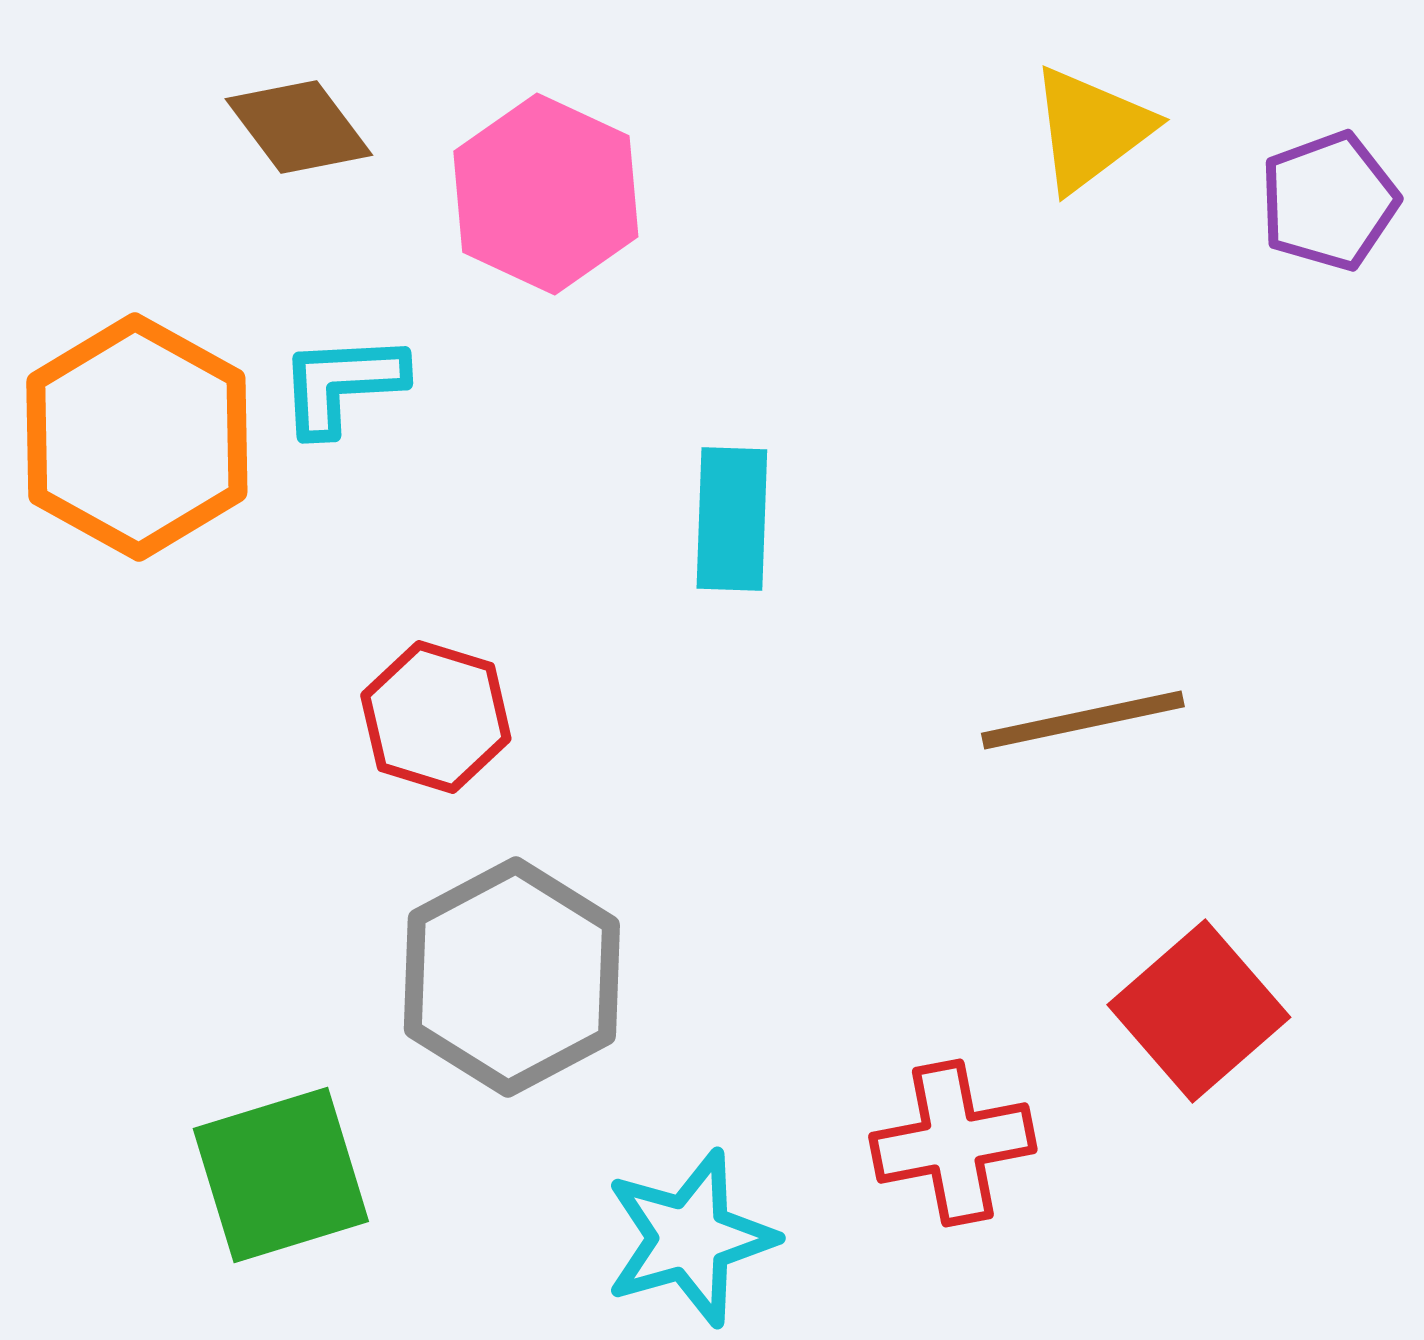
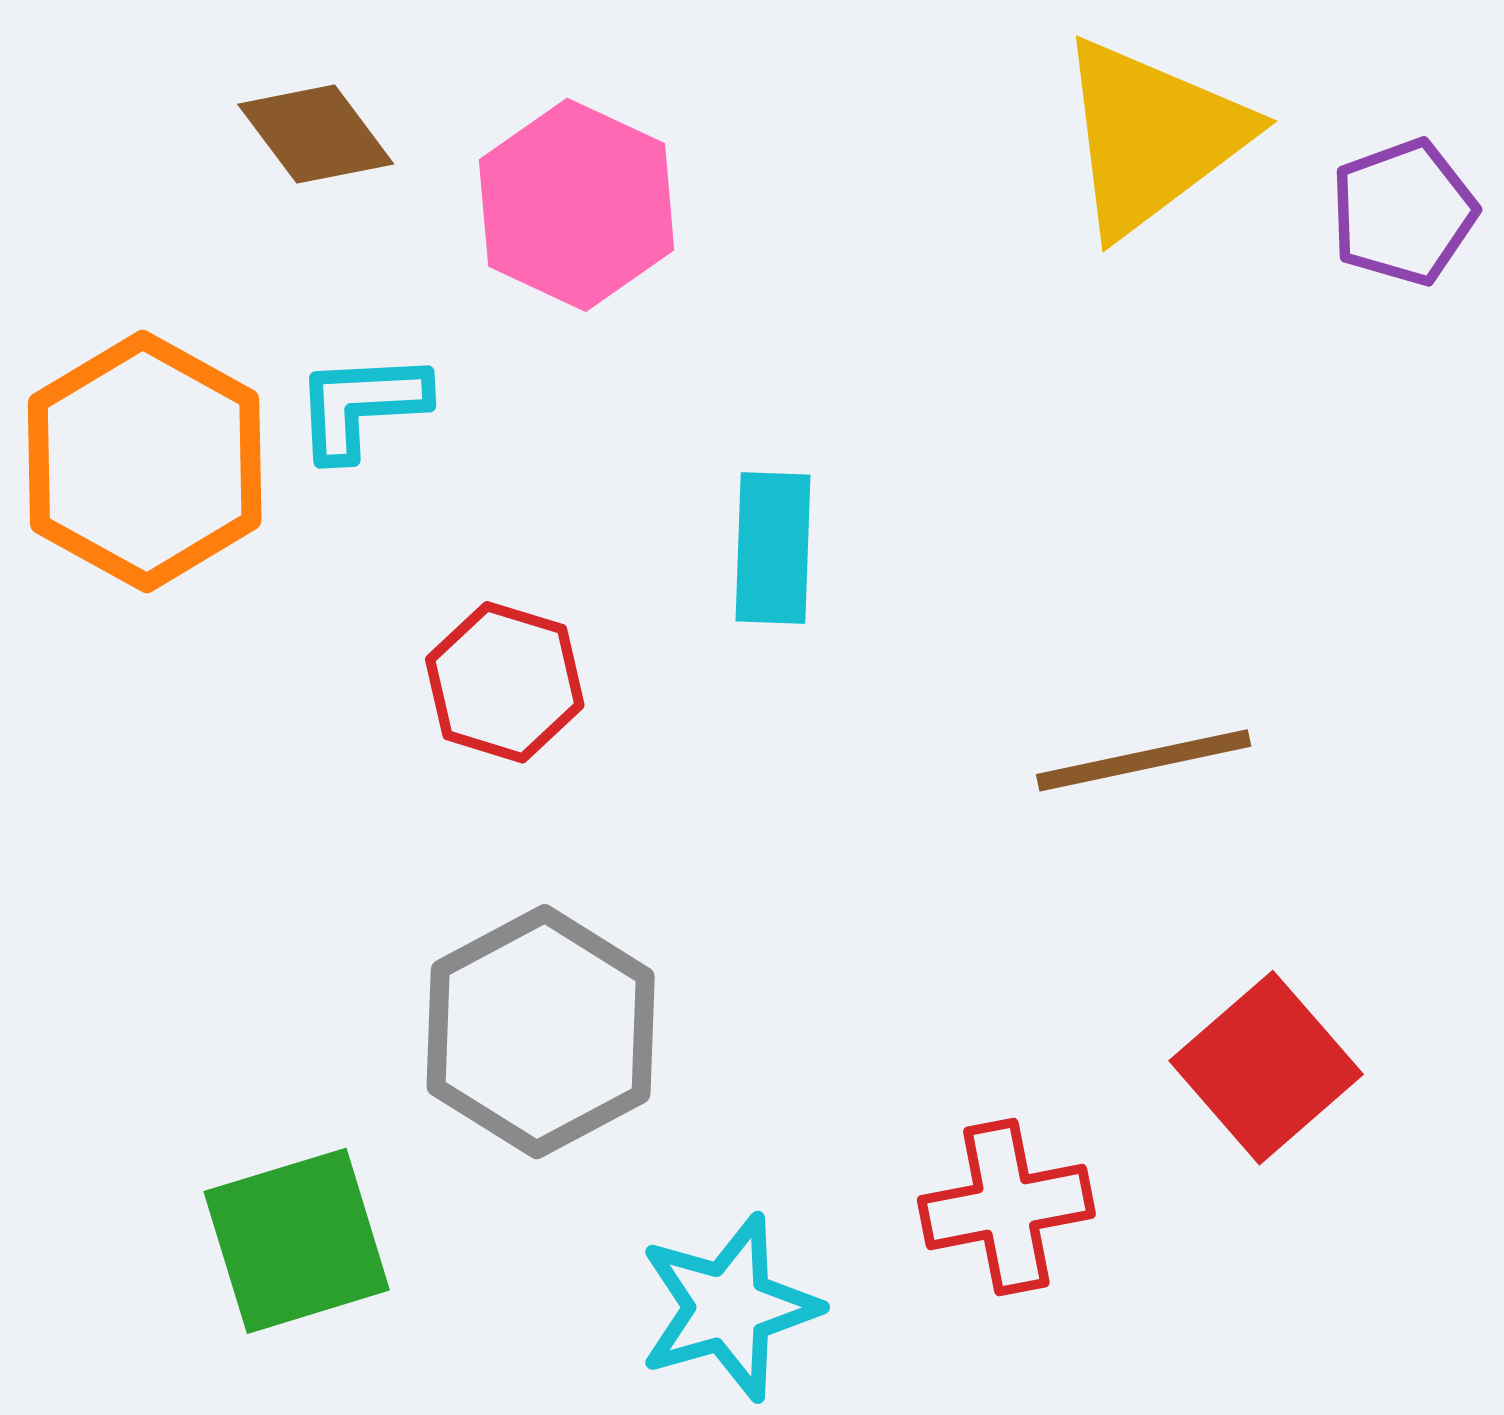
yellow triangle: (1091, 129) -> (1152, 136), size x1.5
red hexagon: (436, 717) -> (505, 682), moved

